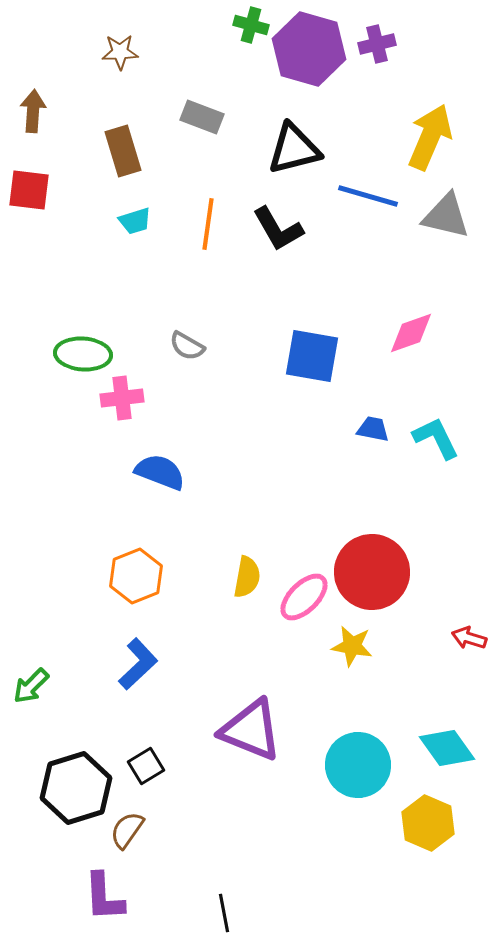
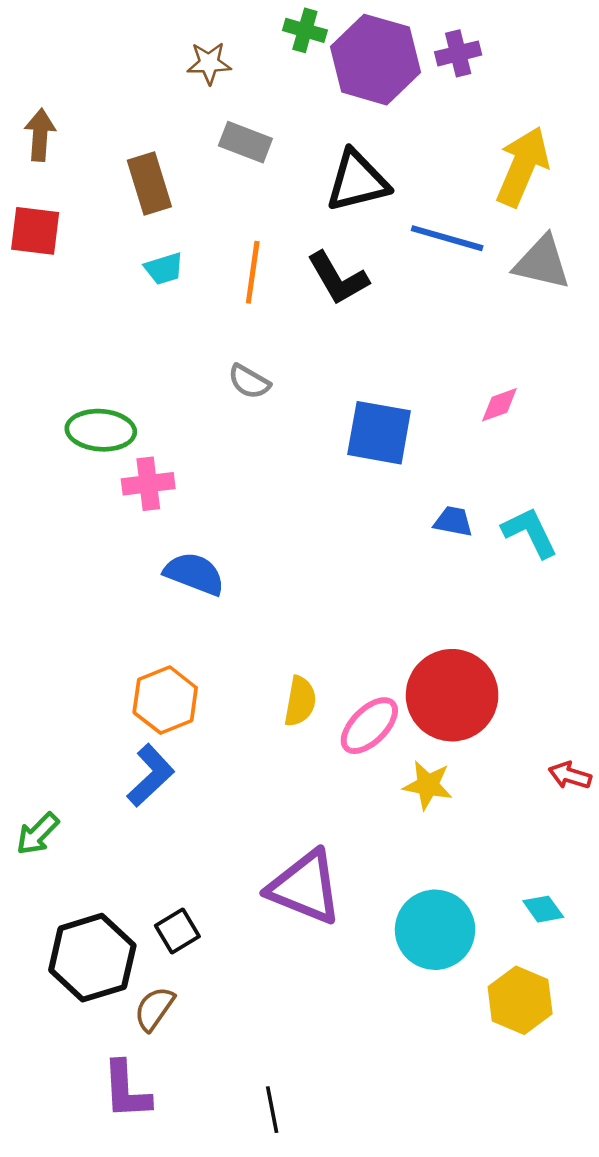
brown star: (120, 52) -> (209, 63), moved
pink diamond: (411, 333) -> (499, 405), size x0.7
gray semicircle: (187, 346) -> (249, 382), moved
blue L-shape: (138, 664) -> (151, 775), moved
cyan diamond: (447, 748) -> (543, 909), size x0.6

